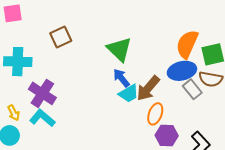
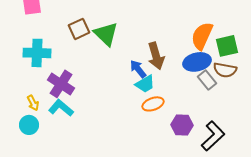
green triangle: (119, 49) -> (106, 34), moved
brown arrow: (148, 88) -> (156, 56), moved, turned -56
orange ellipse: (155, 114) -> (153, 104), moved, turned 50

